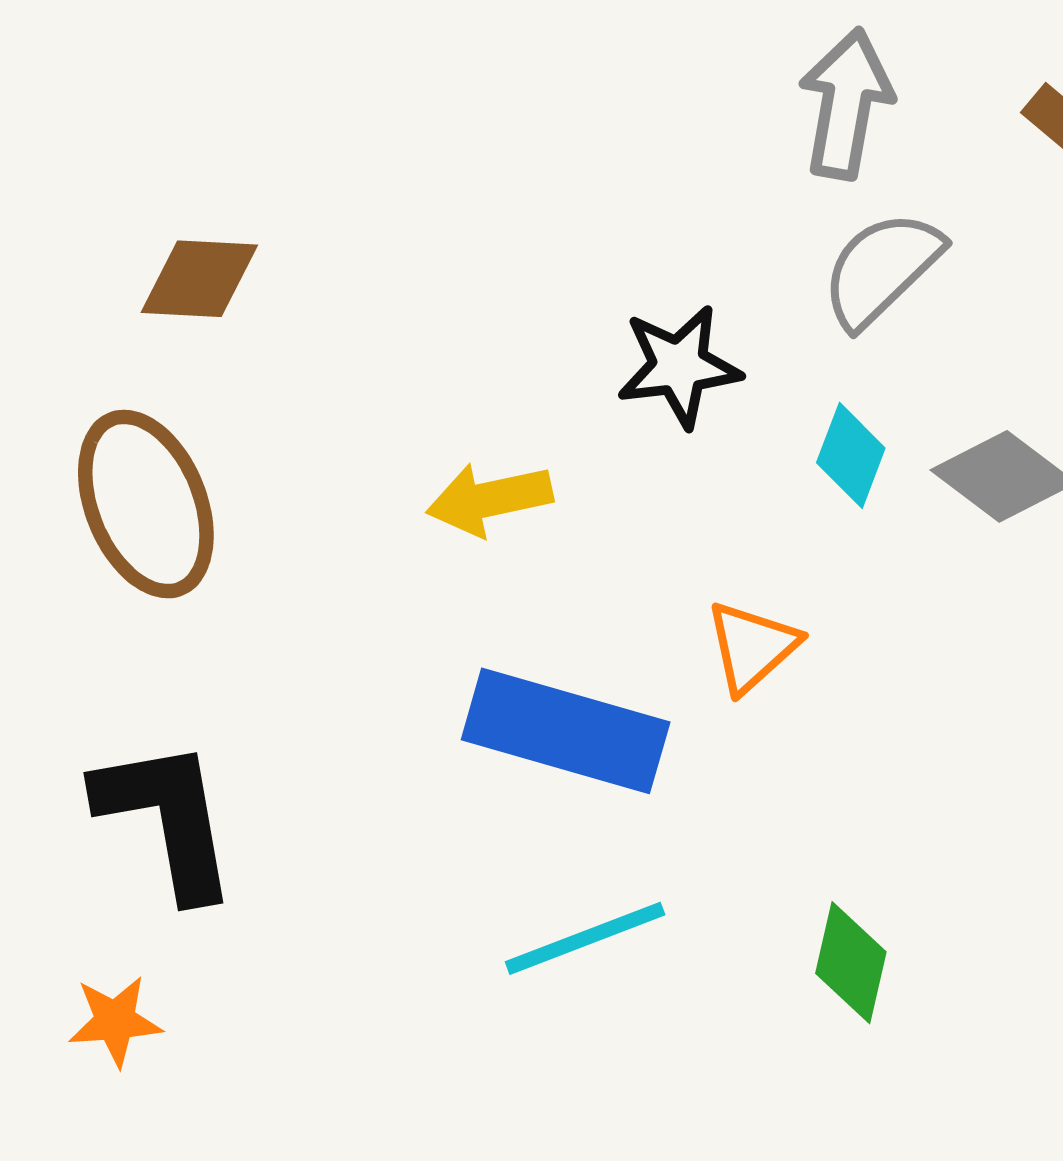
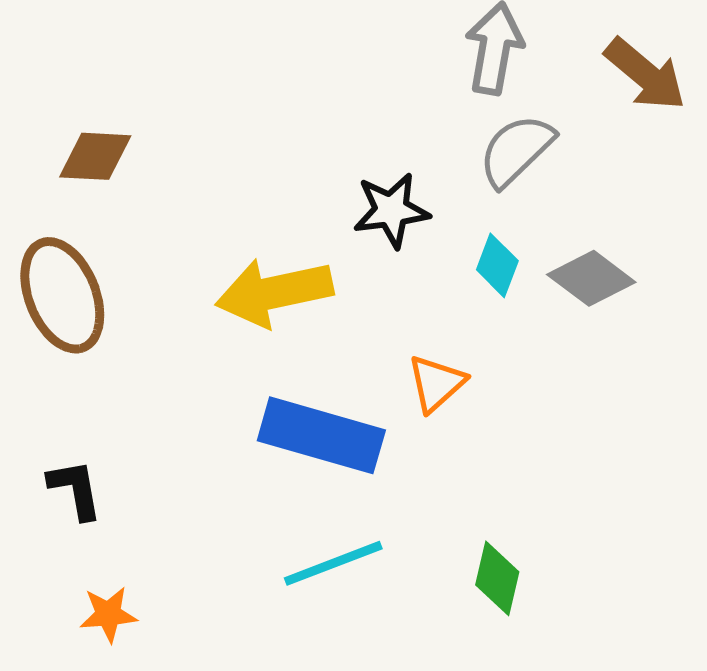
yellow arrow: (489, 499) -> (274, 292), size x1.5
black L-shape: (167, 818) -> (75, 489), size x0.6
orange star: (115, 1021) -> (108, 614), moved

